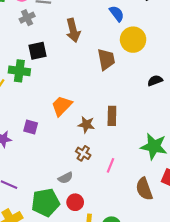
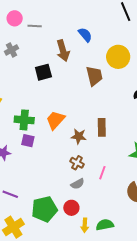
blue semicircle: (117, 14) -> (85, 35), moved
gray cross: (27, 18) -> (11, 50), moved
black square: (37, 51) -> (43, 72), moved
green cross: (19, 71) -> (24, 120), moved
gray semicircle: (65, 178) -> (78, 184), moved

